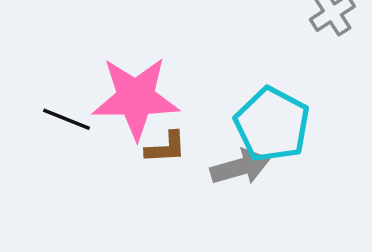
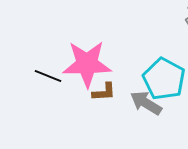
gray arrow: (240, 167) -> (146, 103), turned -132

